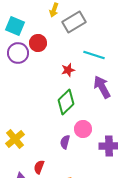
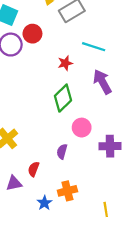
purple semicircle: (65, 142) -> (62, 152), moved

